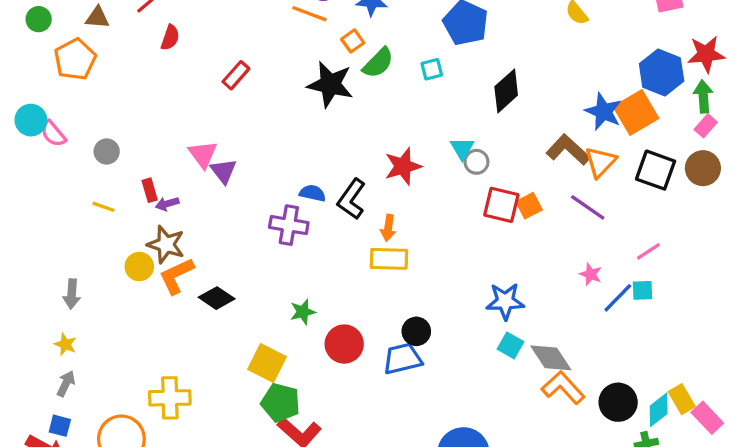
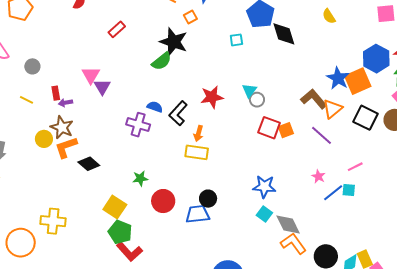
green semicircle: (378, 63) -> (162, 61), moved
black diamond: (506, 91) -> (284, 34), moved, turned -72

